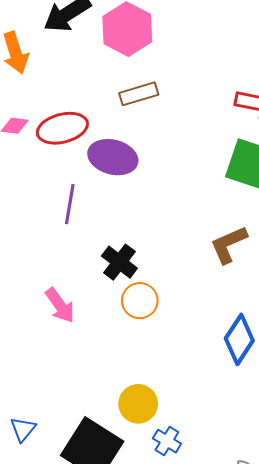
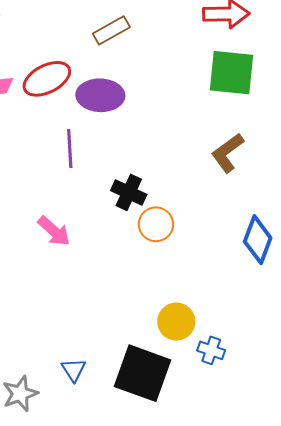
pink arrow: (60, 305) -> (54, 231), moved

